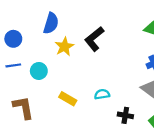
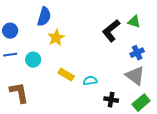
black L-shape: (94, 39) -> (111, 31), moved
yellow rectangle: (68, 99) -> (66, 75), moved

